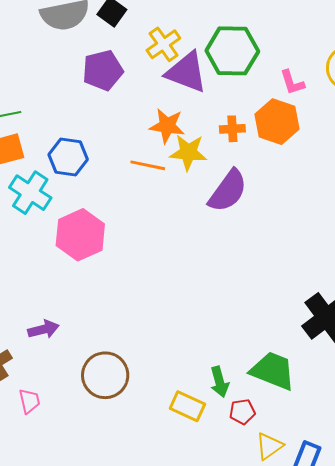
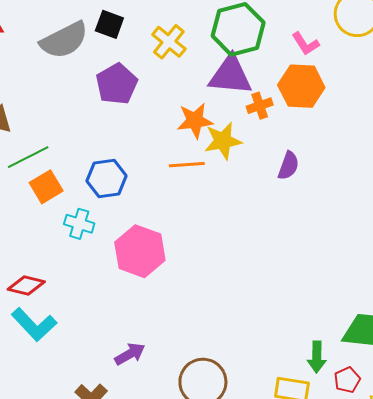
purple triangle: (187, 72) -> (230, 75), moved
purple semicircle: (228, 191) -> (288, 166), moved, size x0.6
cyan cross: (30, 193) -> (79, 224), size x0.7
green arrow: (220, 382) -> (317, 357), turned 32

